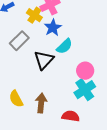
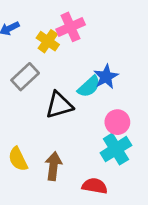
blue star: (53, 28) -> (106, 77), moved
black triangle: (44, 60) -> (59, 105), turned 30

